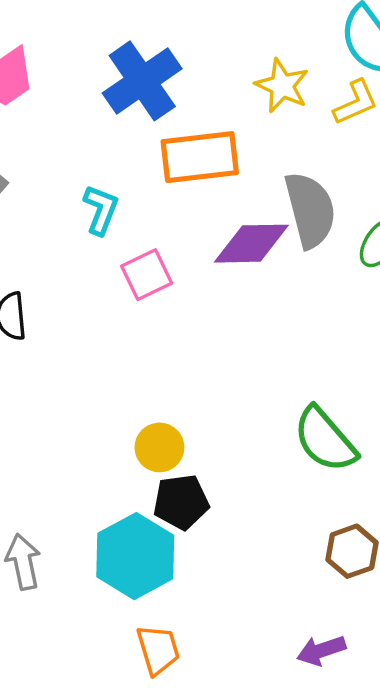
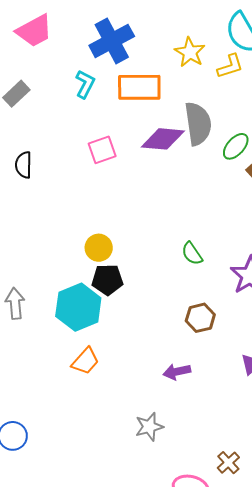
cyan L-shape: (101, 210) -> (85, 84), moved
green semicircle: (325, 440) -> (192, 254), size x0.6
orange trapezoid: (158, 650) -> (85, 361), turned 52

